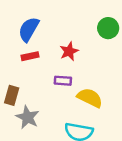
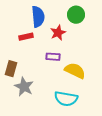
green circle: (108, 28) -> (76, 15), moved
blue semicircle: (29, 29) -> (38, 17), moved, turned 145

